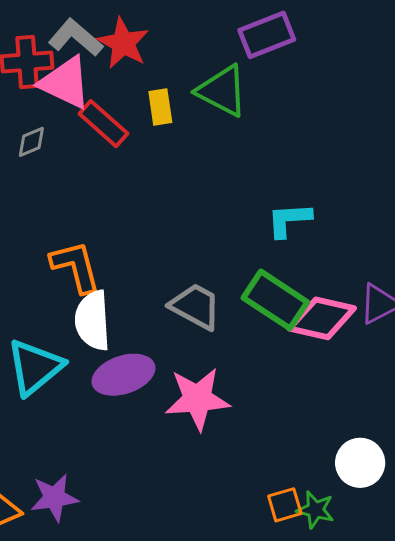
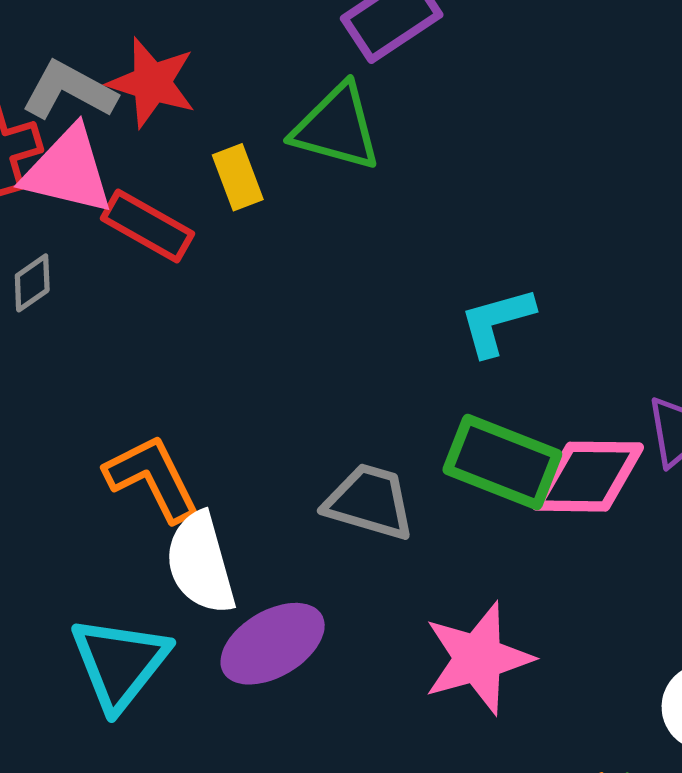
pink star: (198, 399) -> (478, 658), moved

